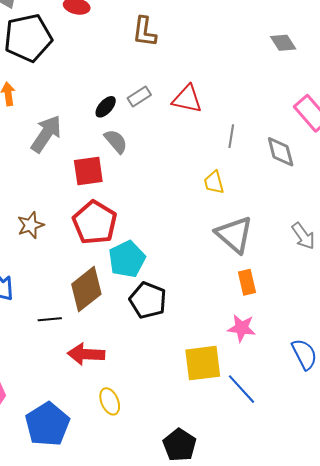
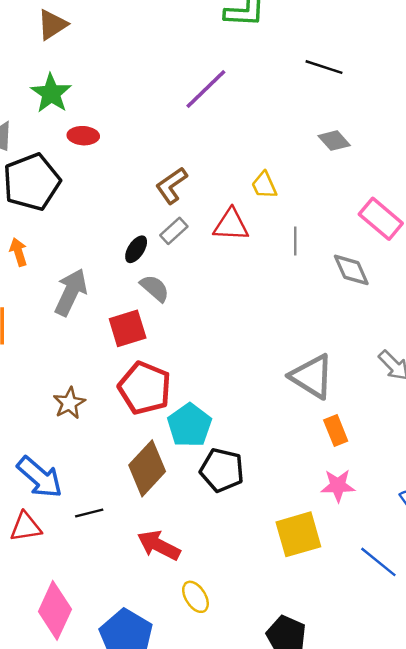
brown L-shape: (144, 32) -> (172, 185), moved, turned 56
gray line: (231, 136) -> (295, 241), moved
yellow trapezoid: (214, 182) -> (264, 185), moved
black line: (50, 319) -> (89, 513), moved
red arrow: (86, 354) -> (159, 545), turned 33
blue line: (241, 389) -> (378, 562), moved

